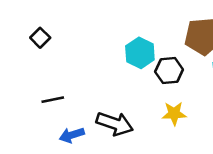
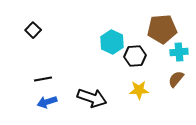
blue arrow: (72, 135) -> (47, 102), moved

